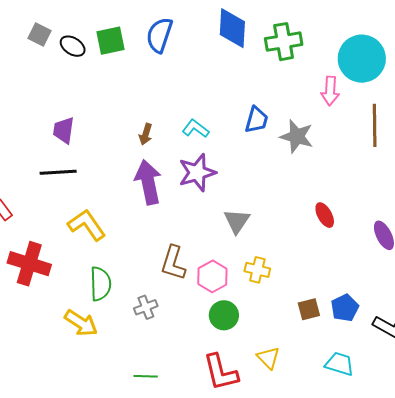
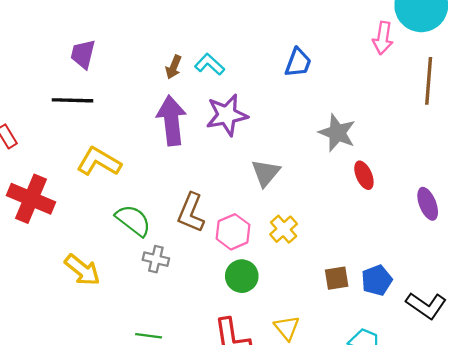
cyan L-shape: (196, 129) -> (210, 64), moved
gray star: (297, 136) -> (337, 133), moved
yellow L-shape: (87, 225) -> (99, 162), turned -30
yellow cross: (257, 270) -> (284, 229), turned 30
green semicircle: (100, 284) -> (133, 220), moved, turned -56
gray cross: (146, 307) -> (156, 259), turned 30

